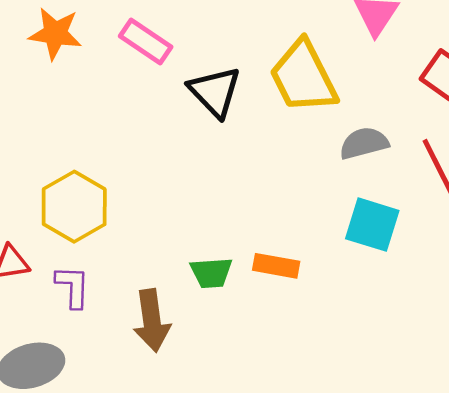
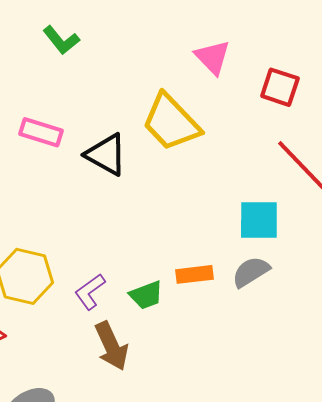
gray semicircle: (364, 143) -> (251, 272), moved
purple L-shape: (73, 287) -> (90, 292), moved, turned -111

